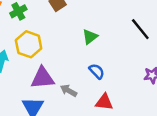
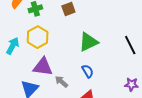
green triangle: (90, 37) -> (88, 42), size x1.5

